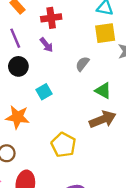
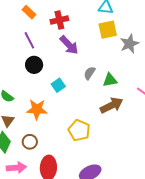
purple arrow: (46, 45) -> (69, 45), moved, size x1.5
gray semicircle: (82, 64) -> (90, 73), moved
green triangle: (103, 91) -> (110, 80), turned -35

